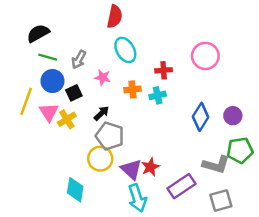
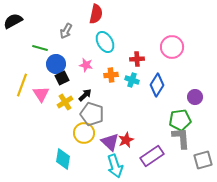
black semicircle: (38, 33) -> (13, 21), moved
gray arrow: (79, 60) -> (66, 31), moved
blue circle: (52, 81) -> (56, 64), moved
cyan cross: (158, 95) -> (132, 80), turned 32
blue diamond: (201, 117) -> (157, 85), moved
yellow cross: (67, 119) -> (65, 102), moved
green pentagon: (240, 150) -> (180, 120), moved
gray L-shape: (216, 165) -> (181, 138), turned -110
gray square: (221, 200) -> (203, 160), moved

